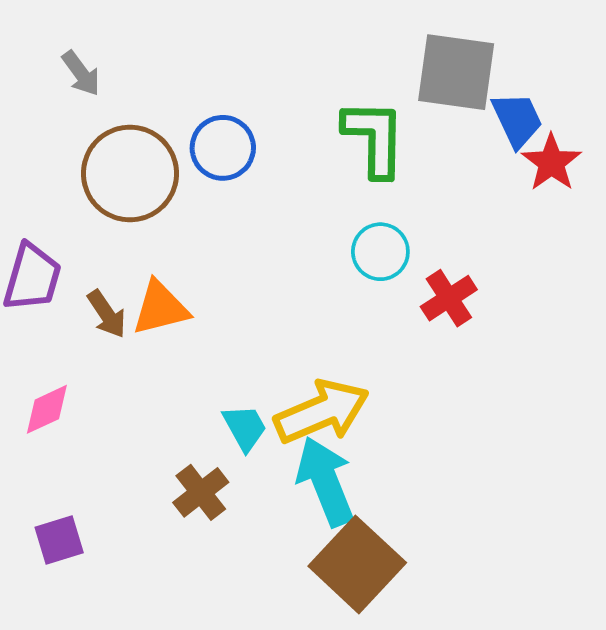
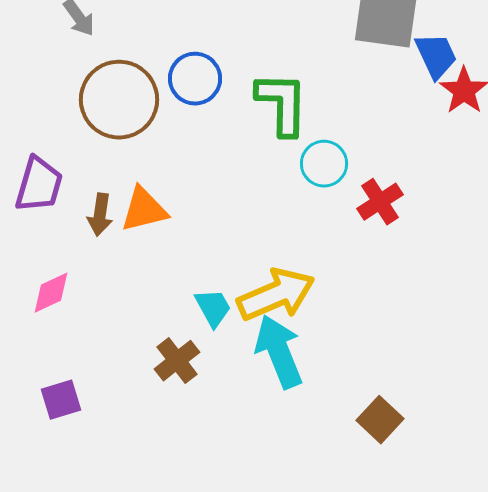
green L-shape: (374, 138) -> (282, 104), moved
brown arrow: (107, 314) -> (100, 215), turned 42
brown square: (357, 564) -> (380, 420), moved, size x0.6

